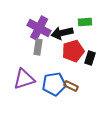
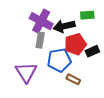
black rectangle: (90, 58) -> (92, 51), turned 48
purple triangle: (24, 79) -> (26, 72), turned -45
blue pentagon: (54, 84) -> (59, 60), moved

